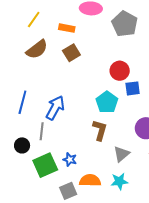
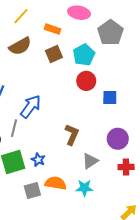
red circle: (120, 71) -> (86, 81), moved
cyan pentagon: (107, 102) -> (84, 55), moved

